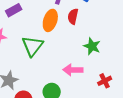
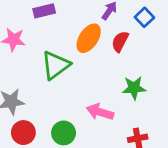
green star: (92, 46) -> (134, 88), turned 30

